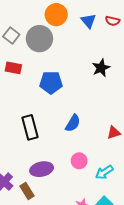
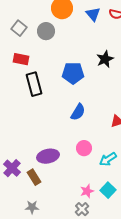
gray circle: (39, 39) -> (46, 31), size x0.7
blue pentagon: (51, 82) -> (73, 73), moved
black rectangle: (30, 127) -> (34, 84), moved

